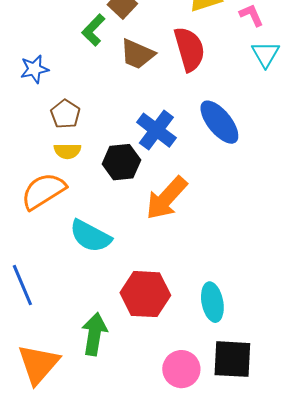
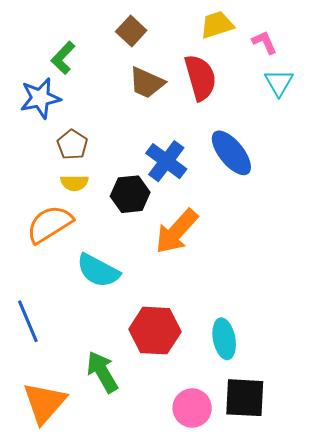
green L-shape: (93, 30) -> (63, 58), moved
blue star: (34, 69) -> (40, 98), size x1.4
green arrow: (94, 334) -> (102, 372), turned -39

